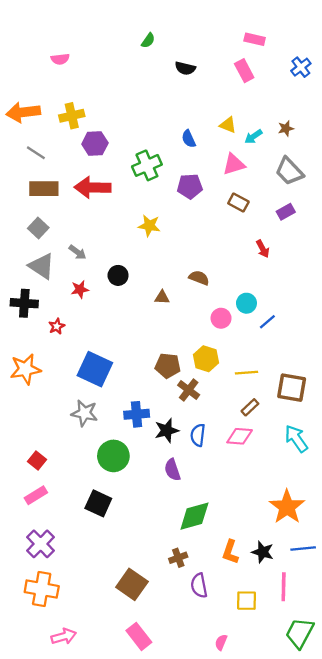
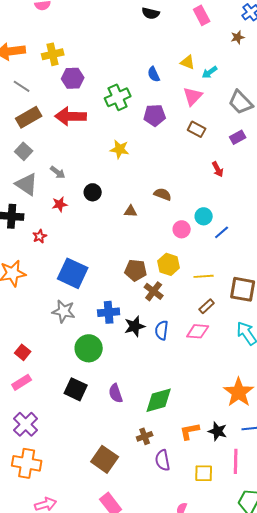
brown star: (286, 128) -> (238, 37), moved
pink triangle: (234, 164) -> (193, 96), turned -30
brown rectangle: (44, 189) -> (29, 117), turned -30
purple semicircle: (172, 470) -> (116, 393), moved
orange L-shape: (230, 552) -> (190, 431), turned 60

